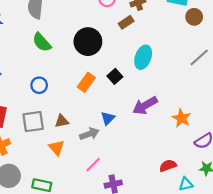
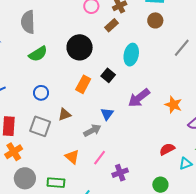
brown circle: (194, 17) -> (155, 20), moved
green semicircle: (42, 42) -> (38, 54), turned -72
brown triangle: (62, 121) -> (65, 114), moved
gray square: (33, 122) -> (40, 126), turned 35
orange triangle: (57, 148) -> (72, 157), moved

